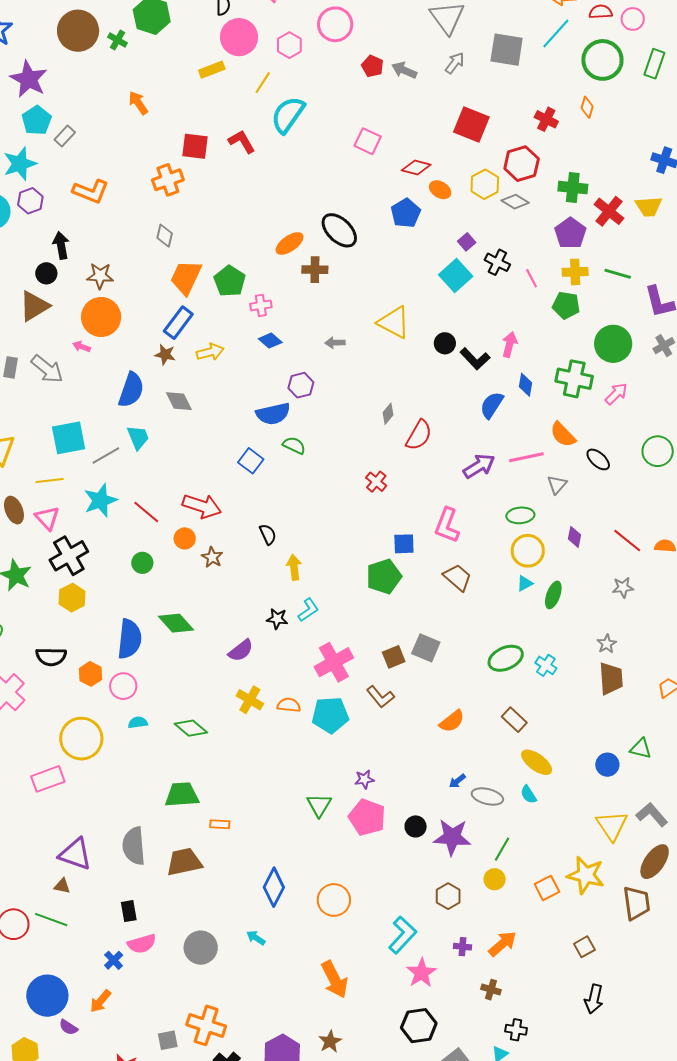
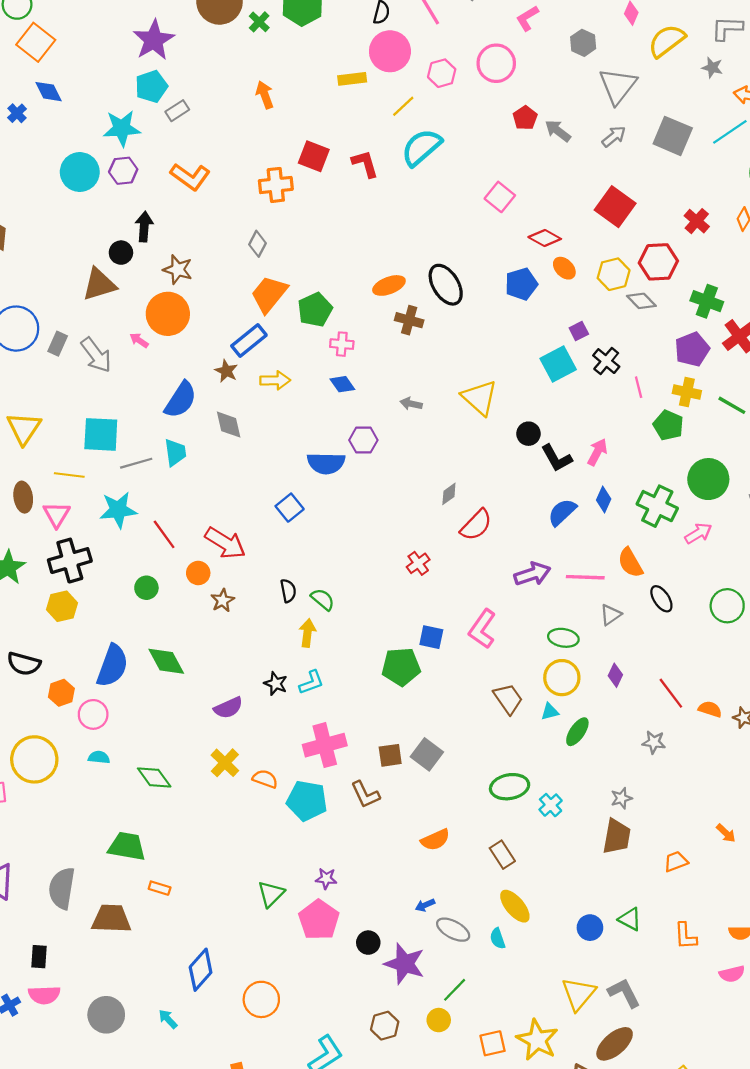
green semicircle: (294, 445) -> (323, 599), moved
brown trapezoid: (457, 578) -> (508, 699), moved

